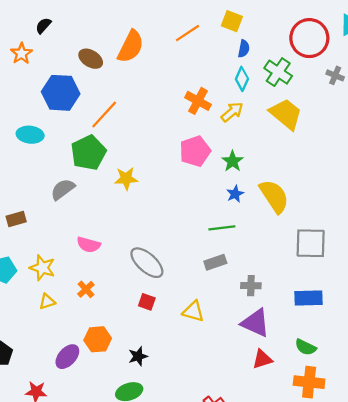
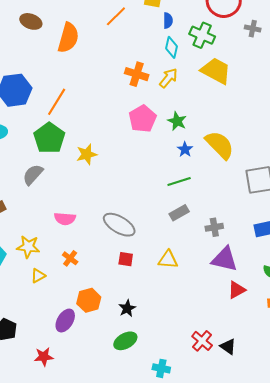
brown ellipse: (91, 59) -> (31, 21), moved

